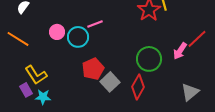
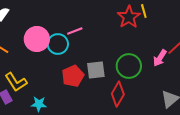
pink circle: (57, 32) -> (37, 39), size x1.6
gray square: (110, 82) -> (96, 70), moved, turned 36
cyan star: (43, 97) -> (39, 104), moved

